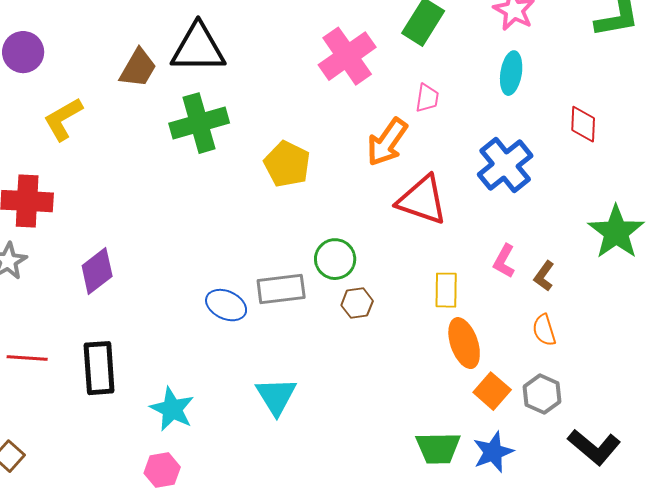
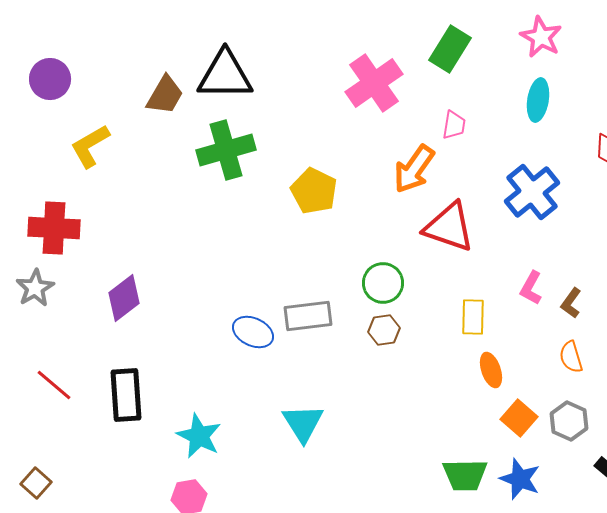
green circle: (335, 259) -> (383, 283), moved
orange ellipse: (464, 343) -> (491, 370), size x0.7
red line: (27, 358) -> (54, 385), turned 36
blue star: (493, 452) -> (520, 479), turned -30

